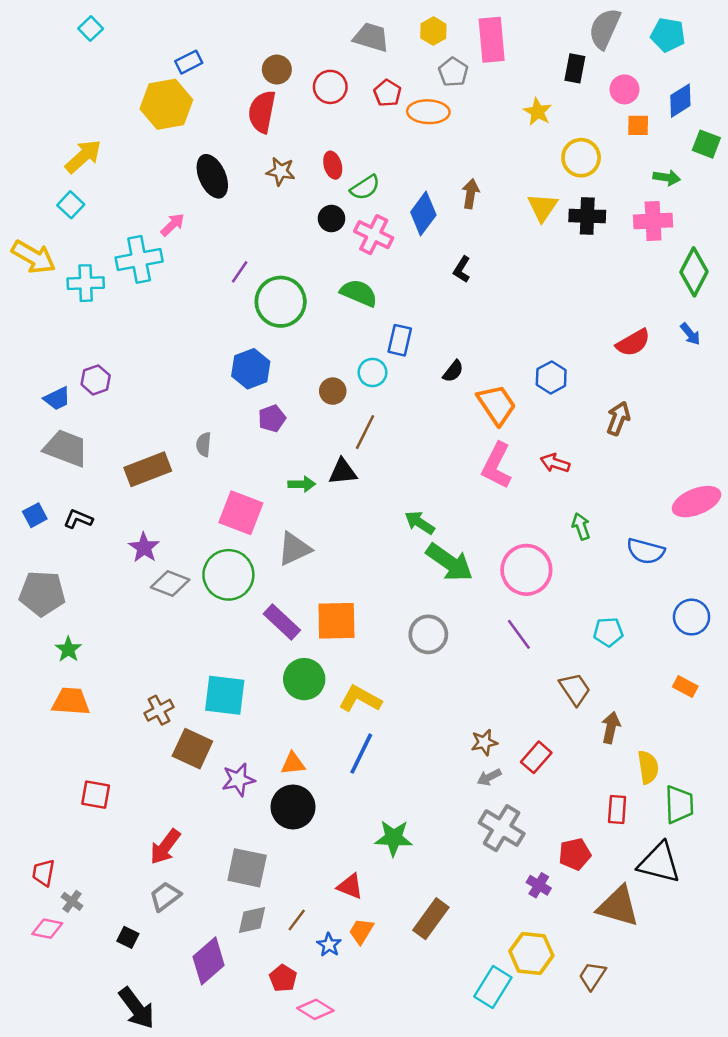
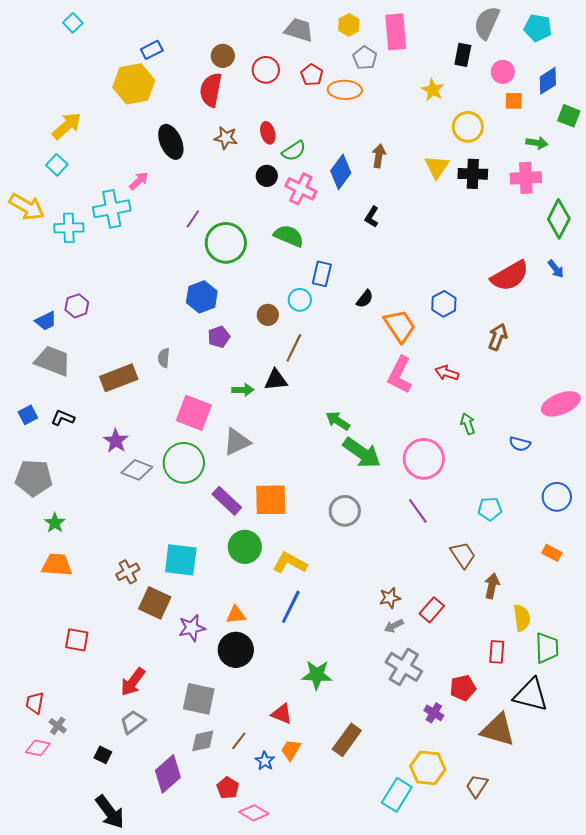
red semicircle: (633, 343) -> (510, 276), size x1.4
blue semicircle: (646, 551) -> (520, 444), size x0.7

